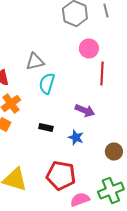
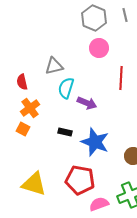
pink circle: (89, 48) -> (99, 48), moved
purple arrow: (85, 110) -> (87, 103), moved
blue star: (76, 138) -> (95, 142), size x1.8

